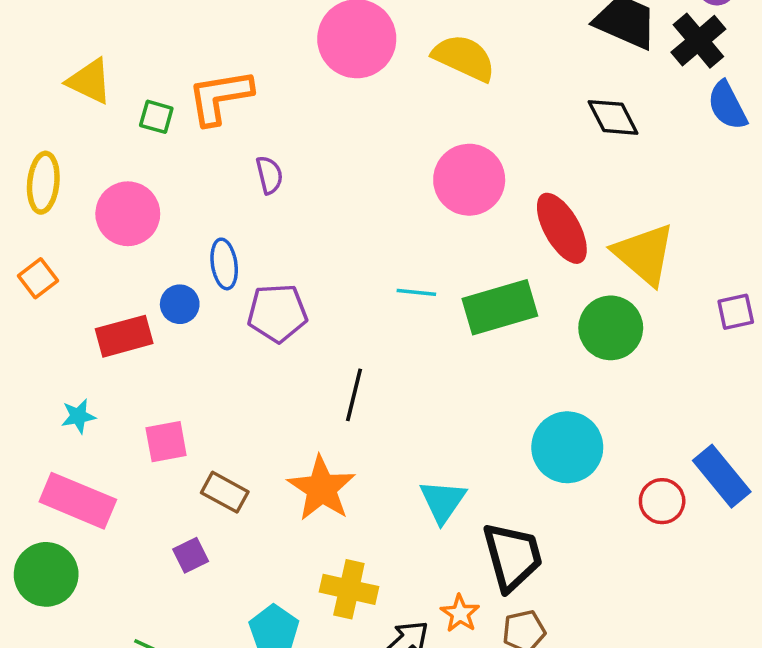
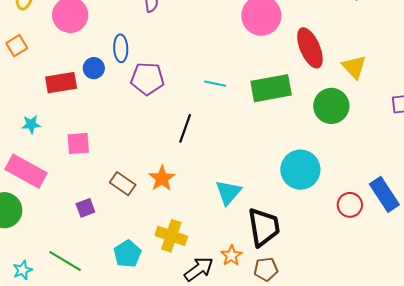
yellow triangle: (644, 254) -> (354, 67), size x0.7
cyan line: (416, 292) -> (215, 84), moved
orange star: (322, 488) -> (162, 178), size x0.7
brown rectangle: (225, 492) -> (123, 184), moved

